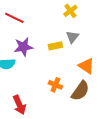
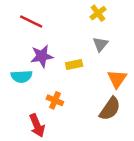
yellow rectangle: (55, 46) -> (74, 65), moved
orange triangle: (86, 66) -> (117, 79), turned 30
orange cross: (55, 85) -> (55, 100), moved

